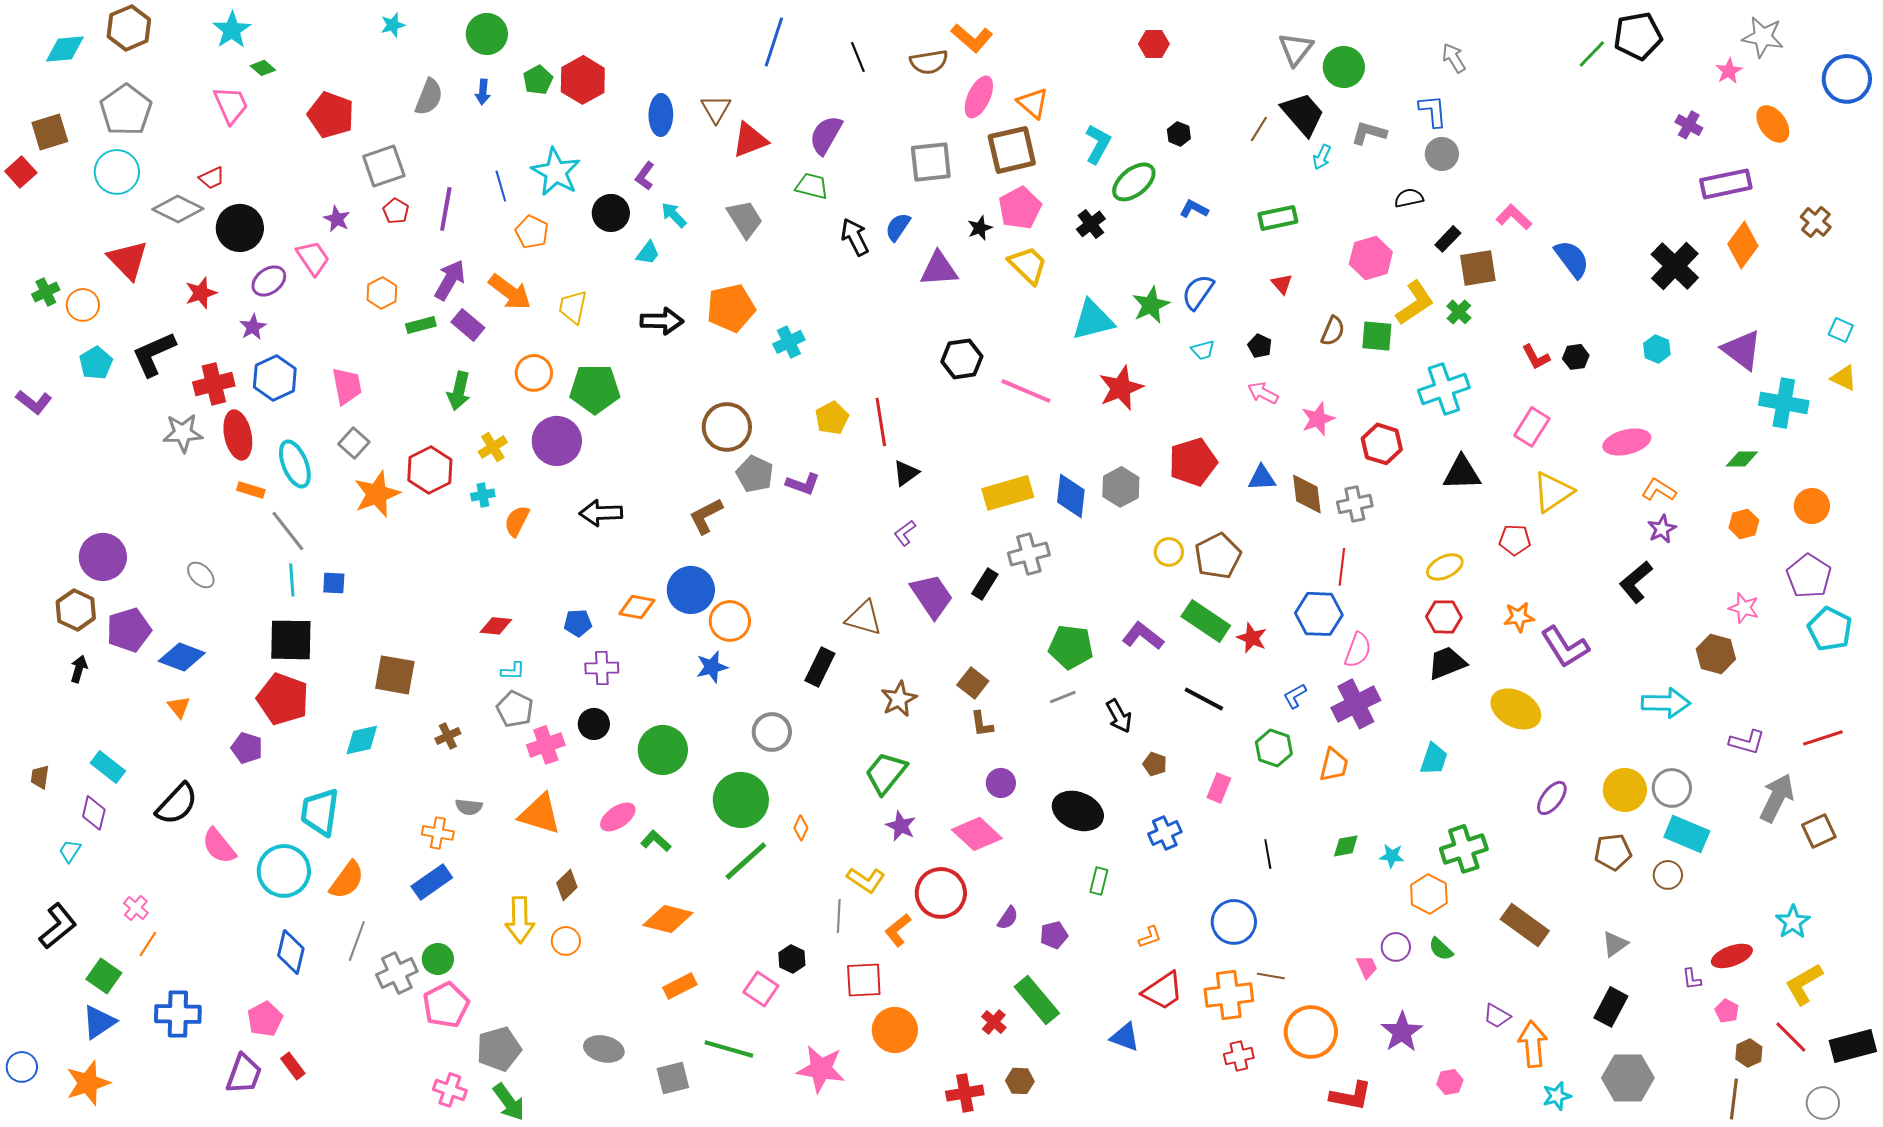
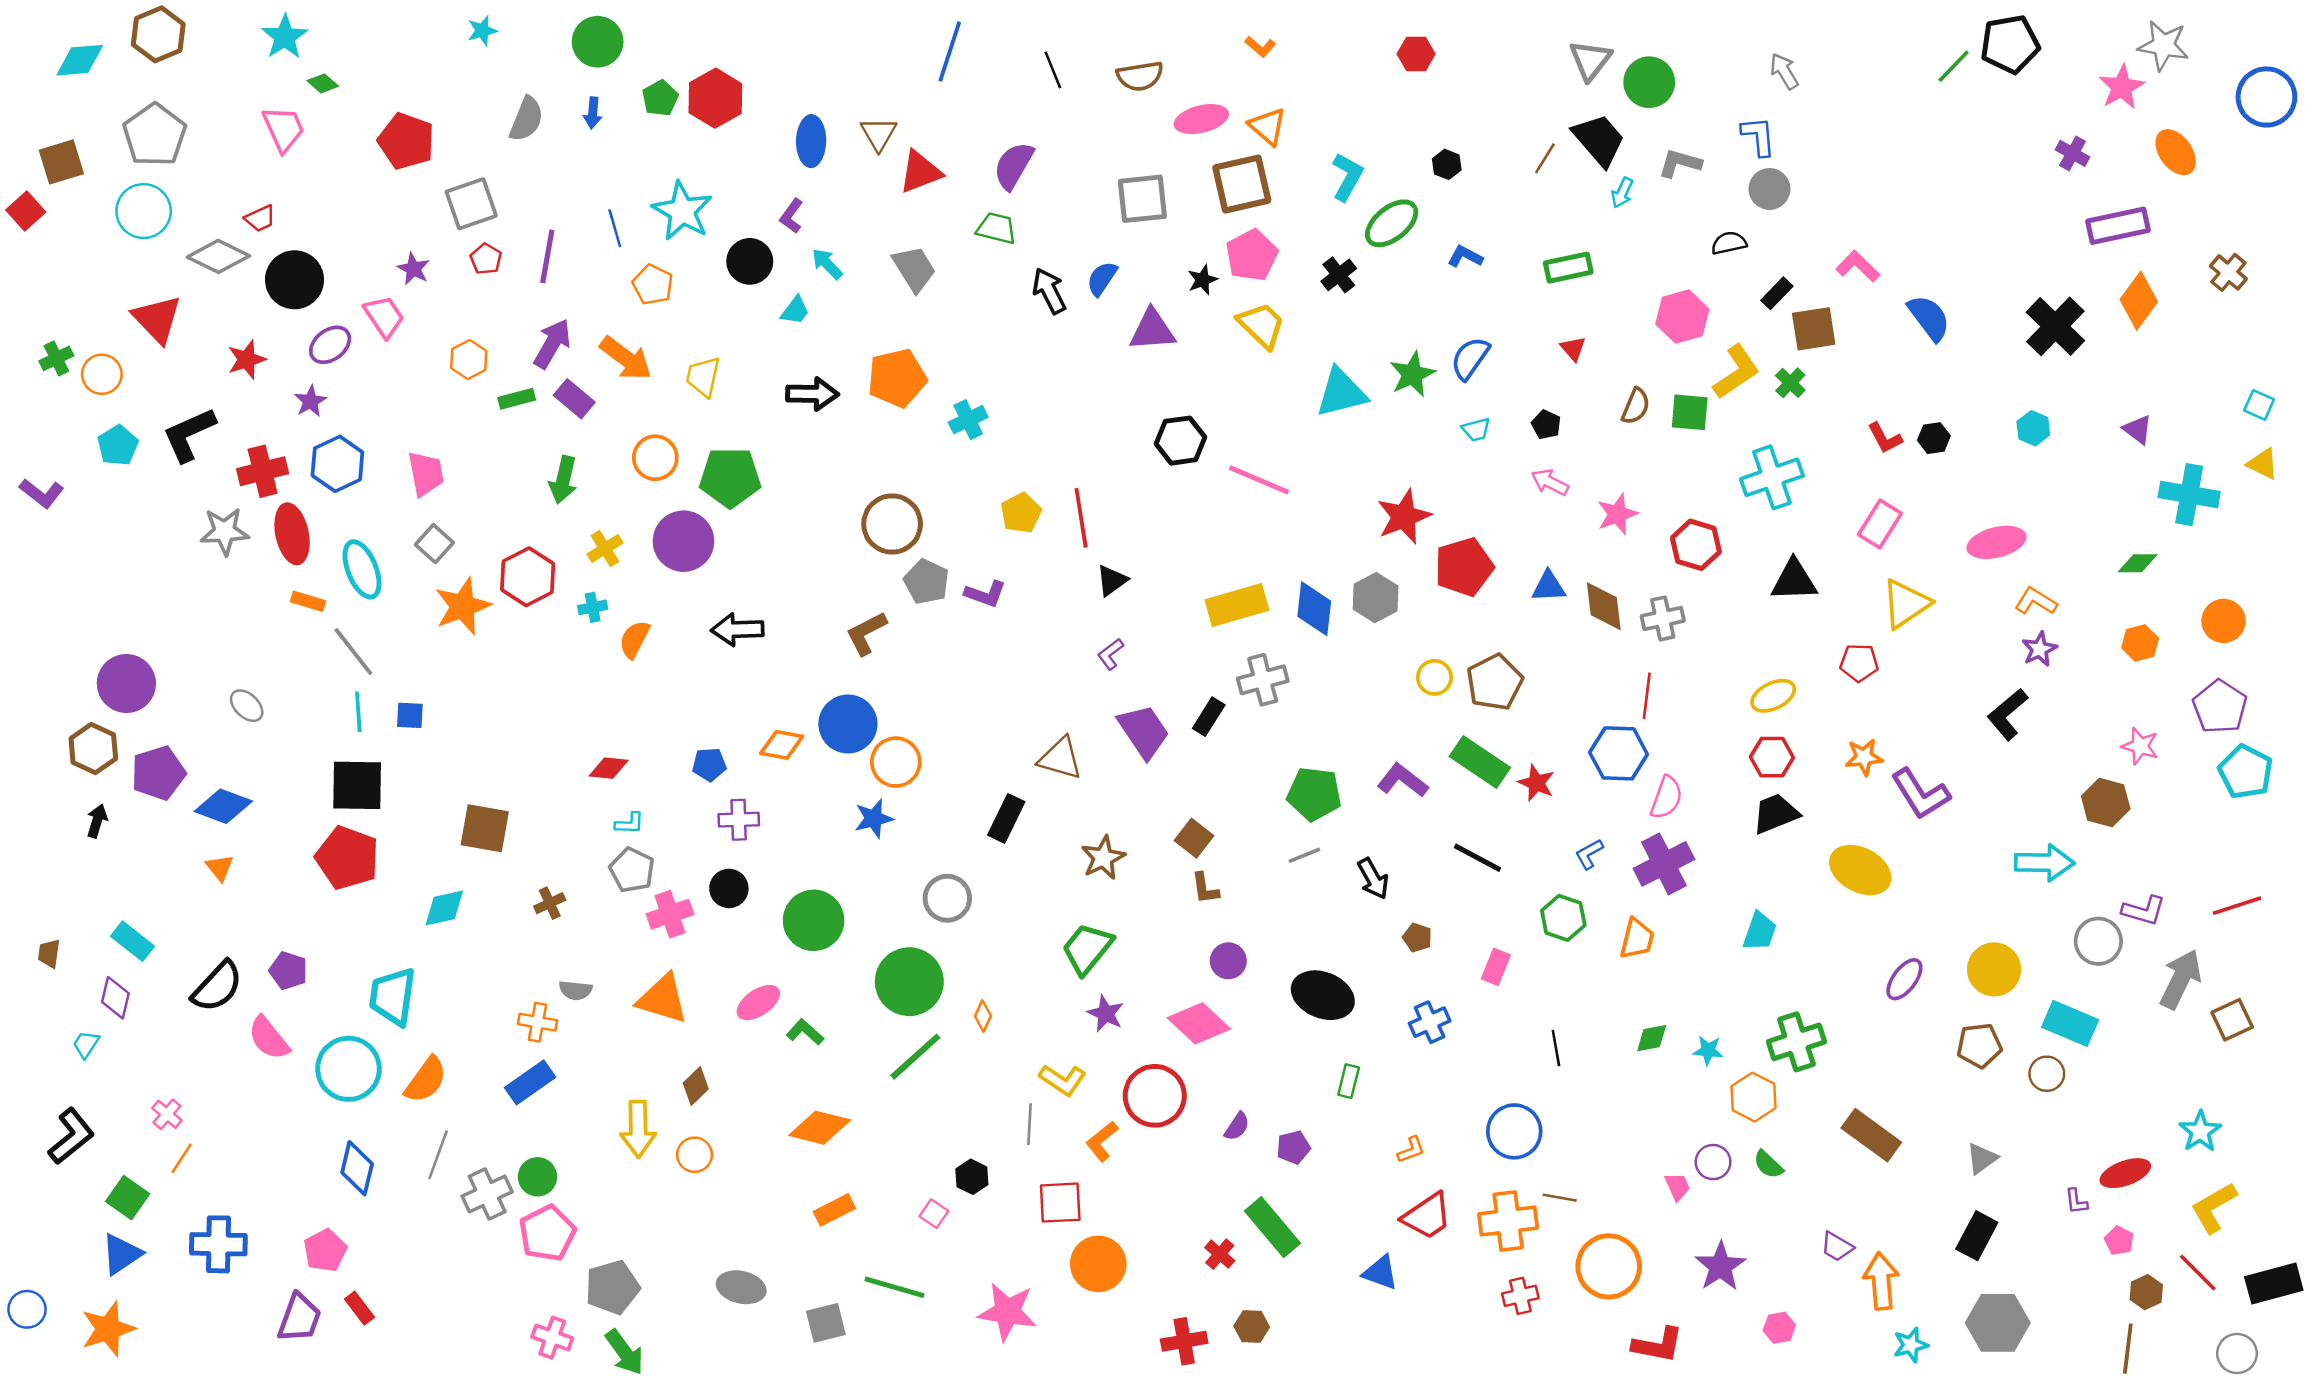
orange L-shape: (972, 38) -> (1260, 47), moved, size x0.6
pink star: (1729, 71) -> (2122, 87), size x1.4
pink ellipse: (979, 97) -> (1201, 119), turned 51
purple triangle: (1742, 350) -> (2138, 429), size x0.6
red star: (1121, 388) -> (1404, 517), moved
purple pentagon: (247, 748) -> (288, 971), moved
gray circle: (1672, 788) -> (2098, 941), moved
pink square: (761, 989) -> (934, 1214), size x0.7

